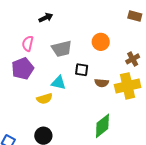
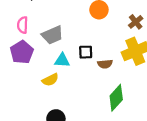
gray trapezoid: (62, 49) -> (52, 35), moved
black square: (82, 70) -> (86, 52), moved
brown semicircle: (102, 83) -> (105, 64), moved

